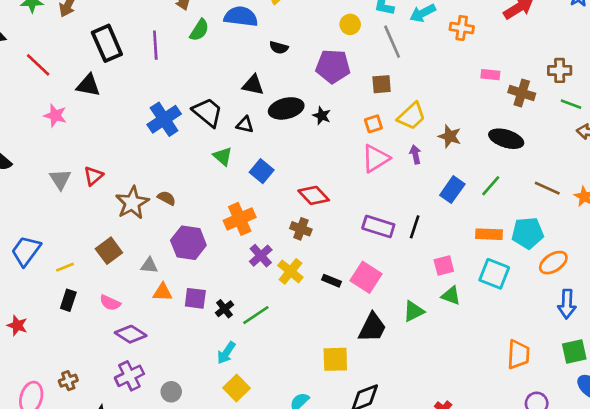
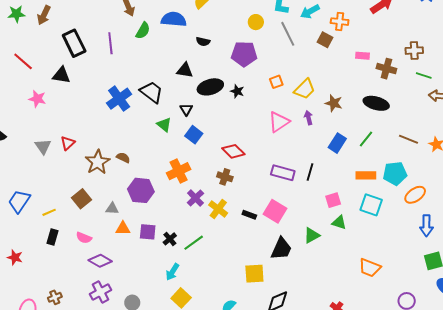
brown square: (382, 84) -> (325, 40), moved, turned 35
orange square: (373, 124) -> (276, 82), moved
black triangle: (245, 125) -> (186, 109), moved, turned 48
orange trapezoid: (518, 354) -> (370, 268), moved, turned 110

